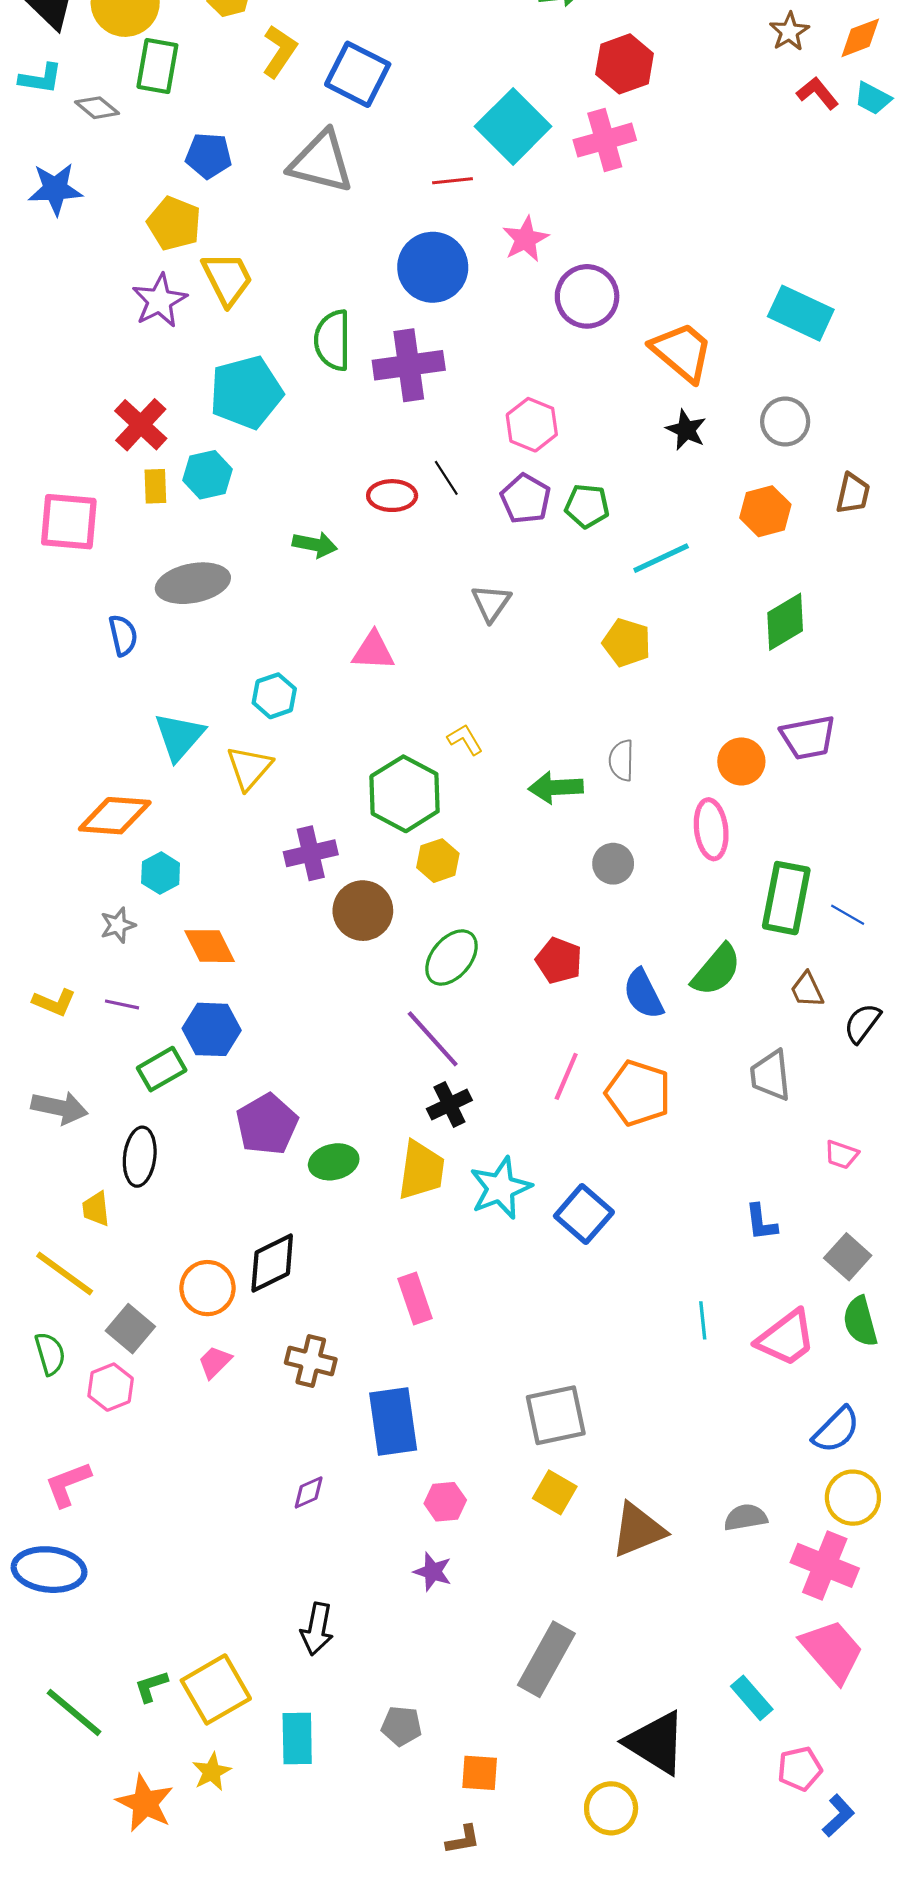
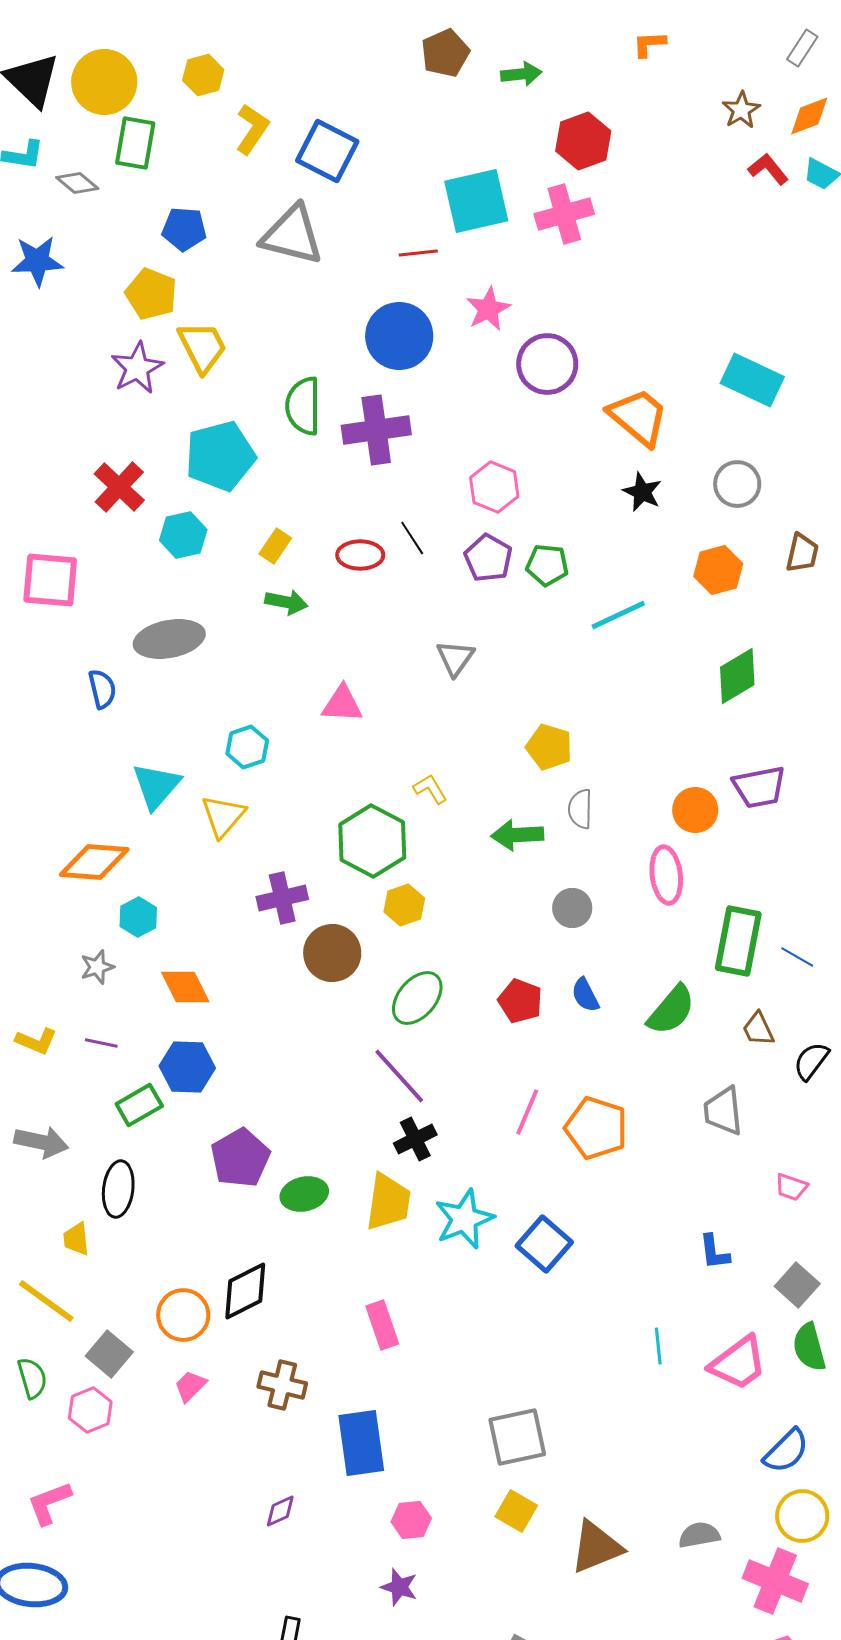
cyan square: (513, 126) -> (476, 201), turned 32
yellow rectangle: (155, 486) -> (275, 546), moved, turned 36
yellow pentagon: (627, 643) -> (549, 747), moved
blue semicircle: (643, 994) -> (585, 995), moved, size x0.7

